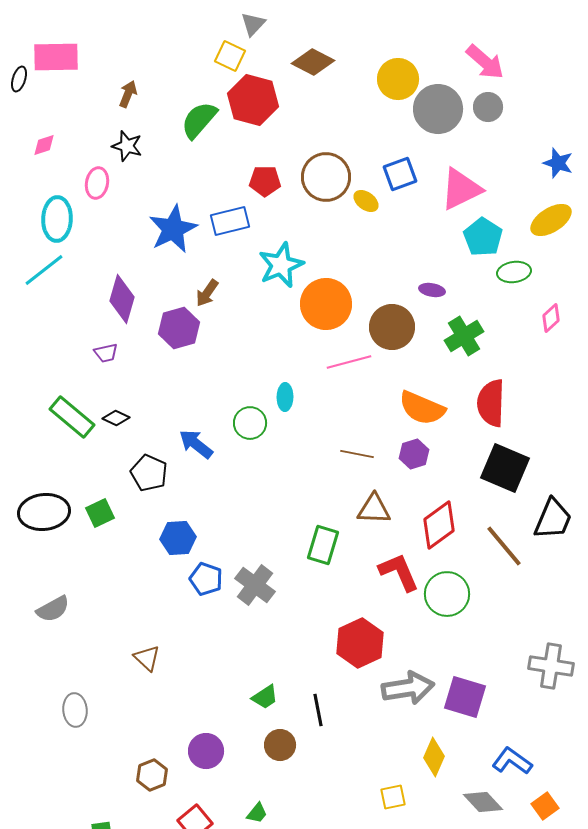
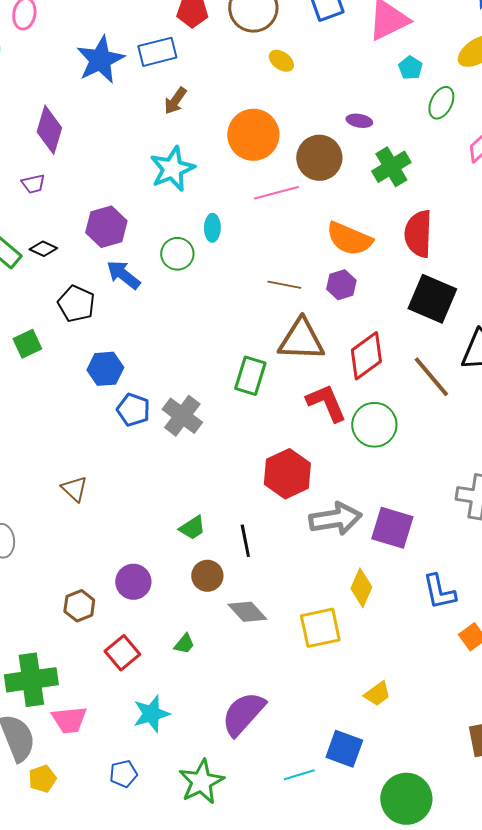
yellow ellipse: (366, 201) -> (281, 61), moved
cyan pentagon: (483, 237) -> (410, 68), size x0.6
cyan star: (281, 265) -> (172, 169), moved
green ellipse: (514, 272) -> (441, 103), turned -56
brown arrow: (207, 293) -> (175, 101), moved
purple hexagon: (179, 328) -> (106, 227), moved
brown triangle: (374, 509) -> (301, 340), size x1.4
blue L-shape: (512, 761) -> (439, 592), turned -138
yellow square: (393, 797) -> (320, 628), size x1.6
gray diamond: (483, 802) -> (247, 612), moved

